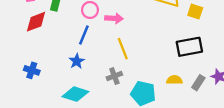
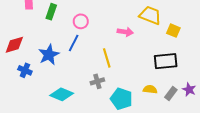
pink arrow: (114, 18) -> (125, 32), moved
red diamond: (36, 22) -> (14, 45), moved
blue star: (77, 61) -> (49, 55), moved, size x1.5

